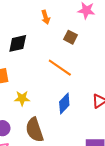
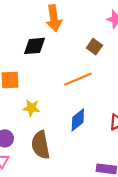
orange arrow: (46, 17) -> (54, 18), moved, size x1.6
orange line: (60, 68) -> (78, 79), turned -65

